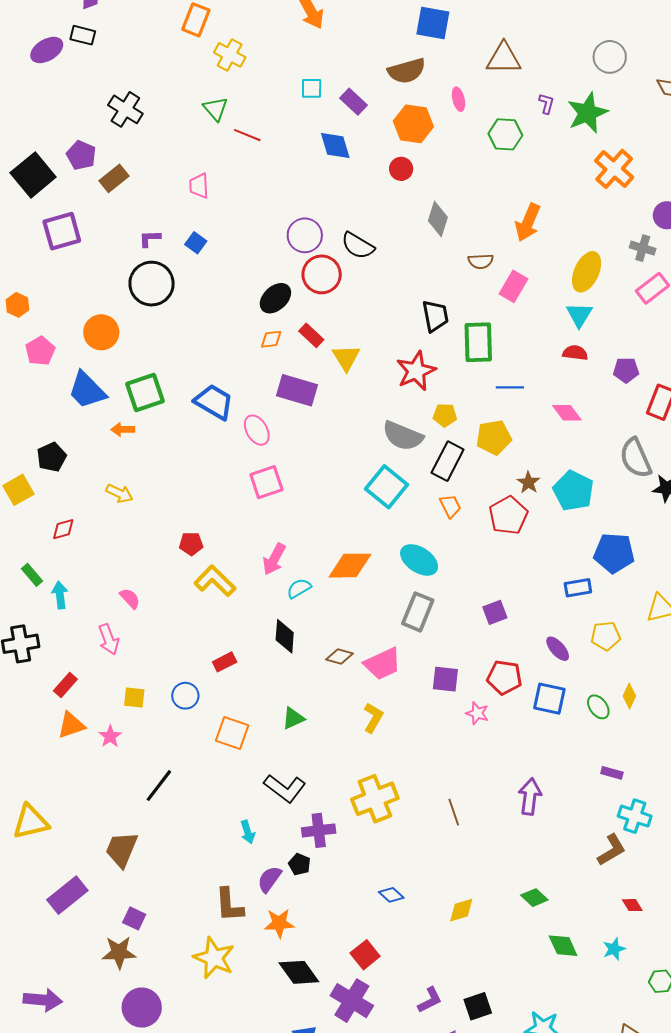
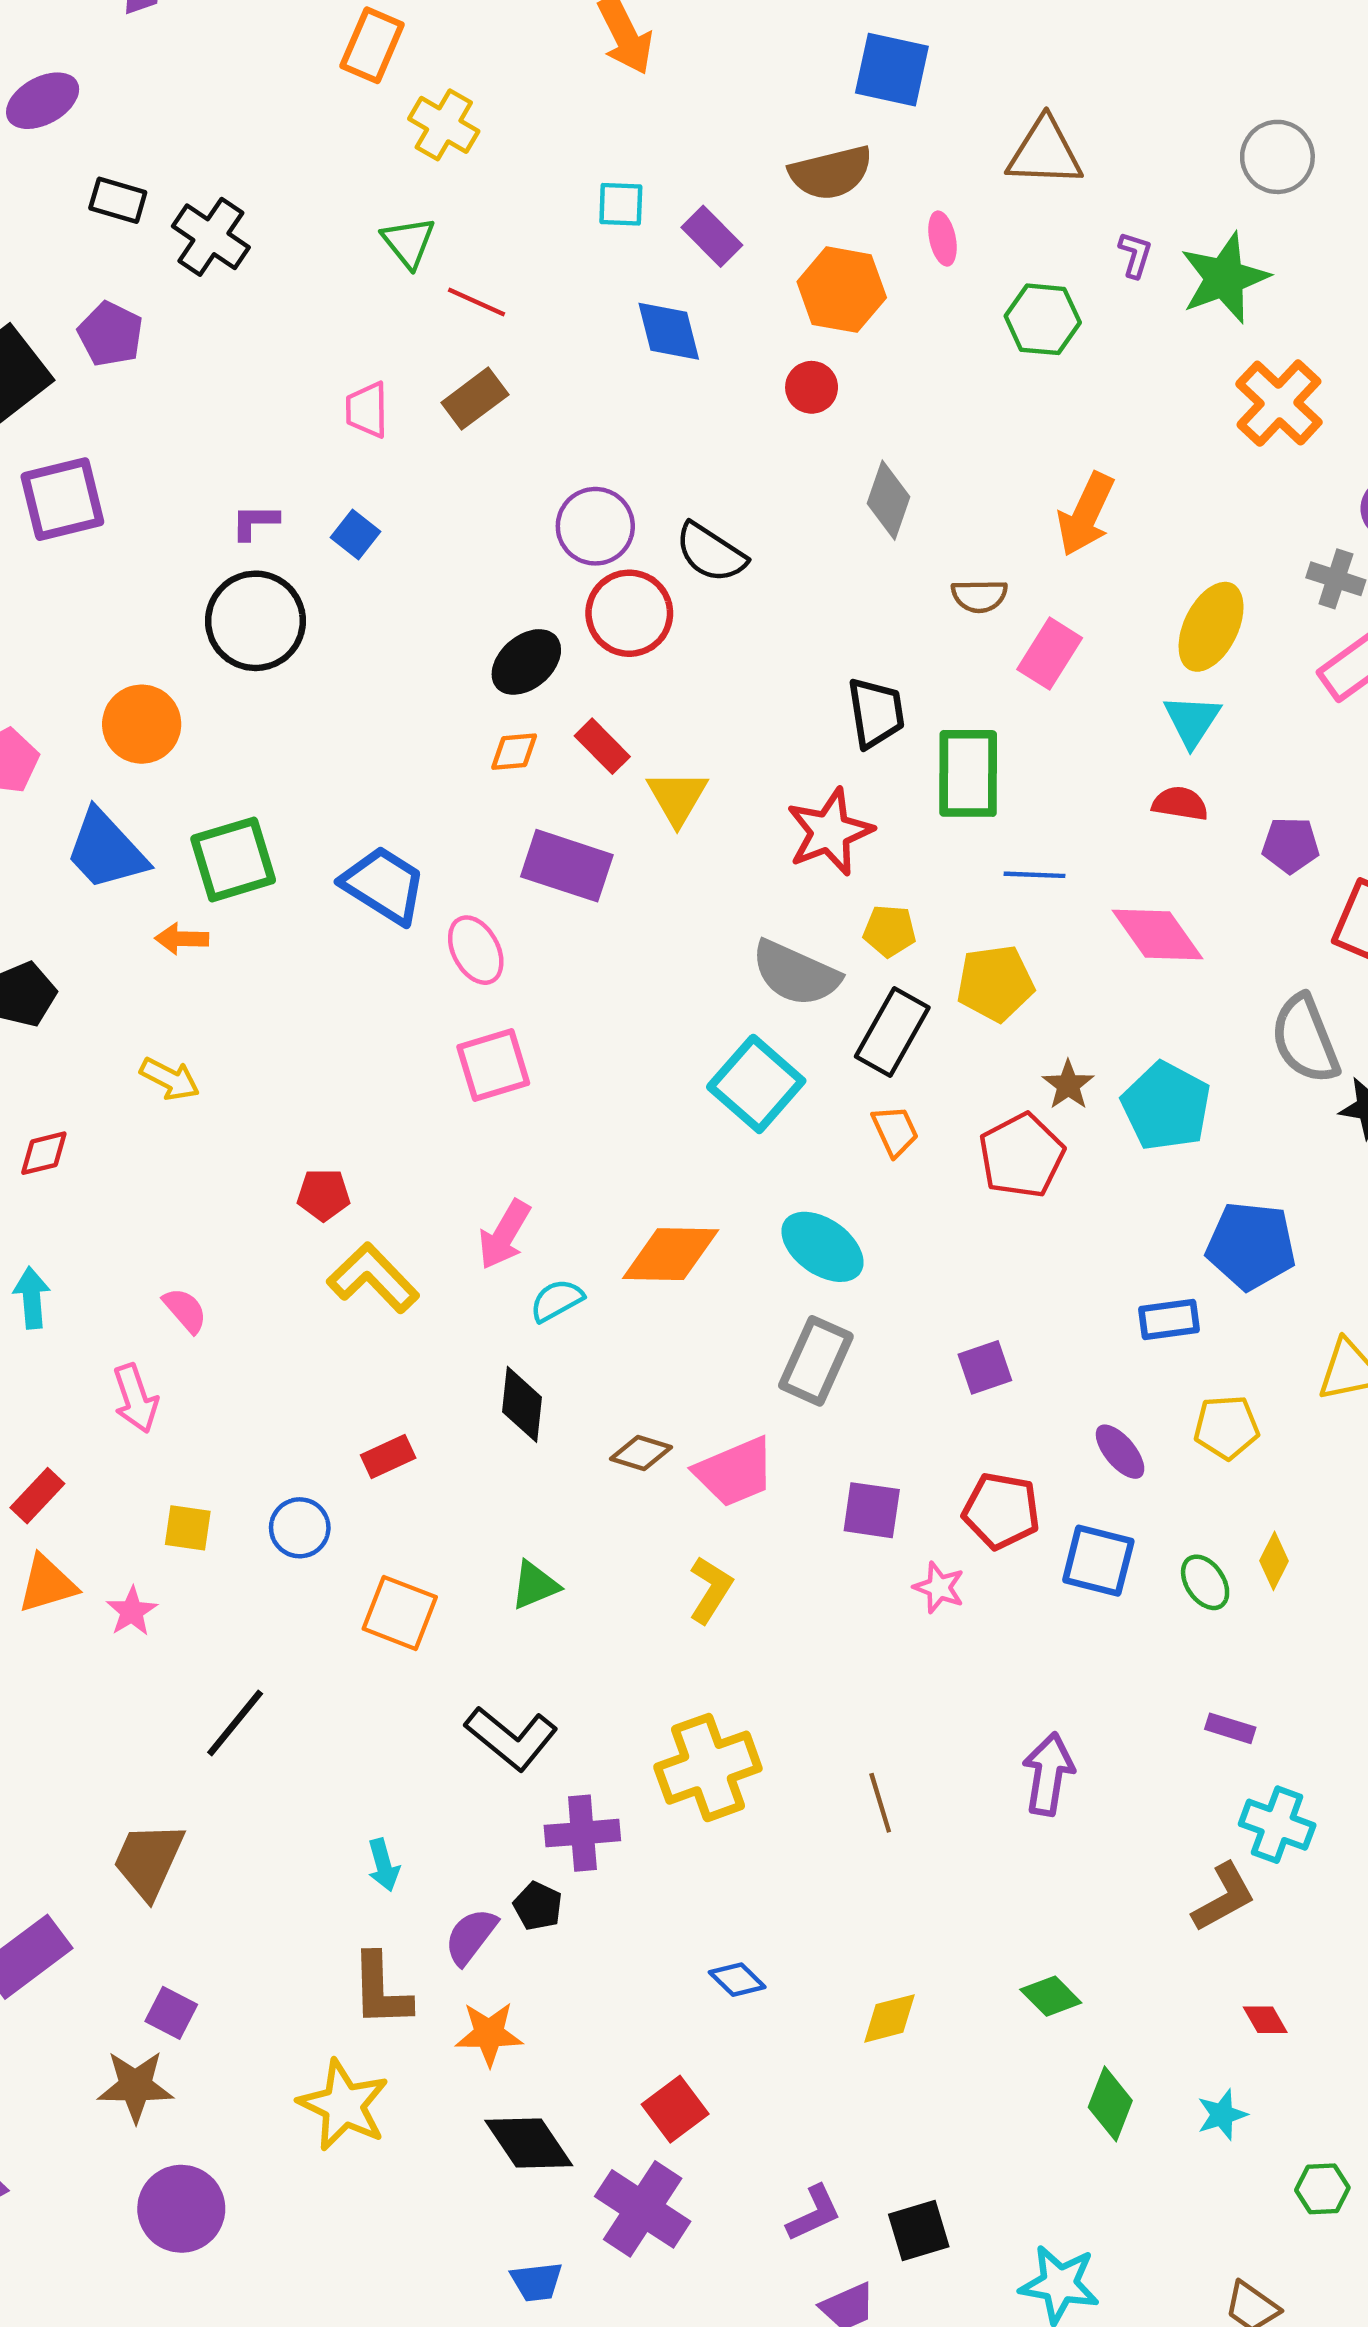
black rectangle: (83, 35) -> (118, 200), moved
brown rectangle: (114, 178) -> (475, 399), moved
pink diamond: (567, 413) -> (1157, 935), size x1.4
cyan arrow: (248, 832) -> (383, 1865), moved
green diamond: (563, 946) -> (1110, 2104), turned 44

